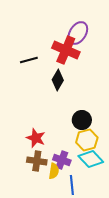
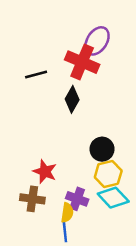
brown cross: (37, 161) -> (32, 199), moved
blue line: (72, 185) -> (65, 230), moved

